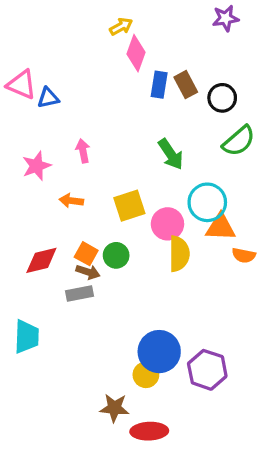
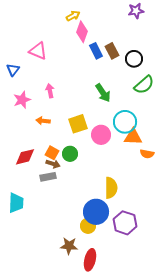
pink triangle: (22, 85) -> (38, 51), moved
blue rectangle: (159, 85) -> (96, 51), turned -35
blue triangle: (48, 98) -> (13, 70), moved, turned -40
yellow semicircle: (179, 254) -> (111, 188), moved
red ellipse: (149, 431) -> (90, 260), turned -75

